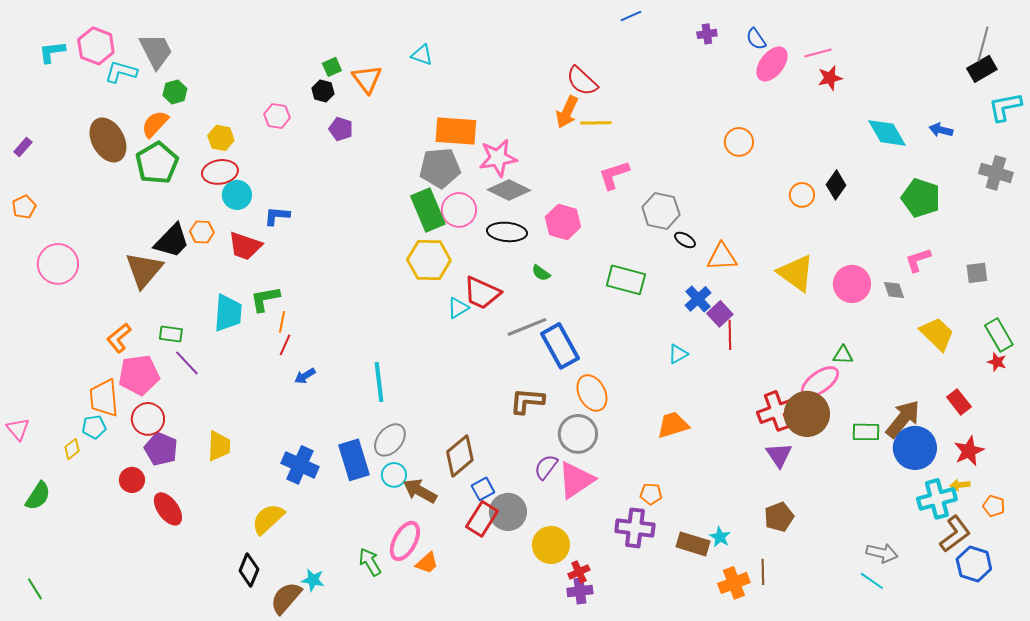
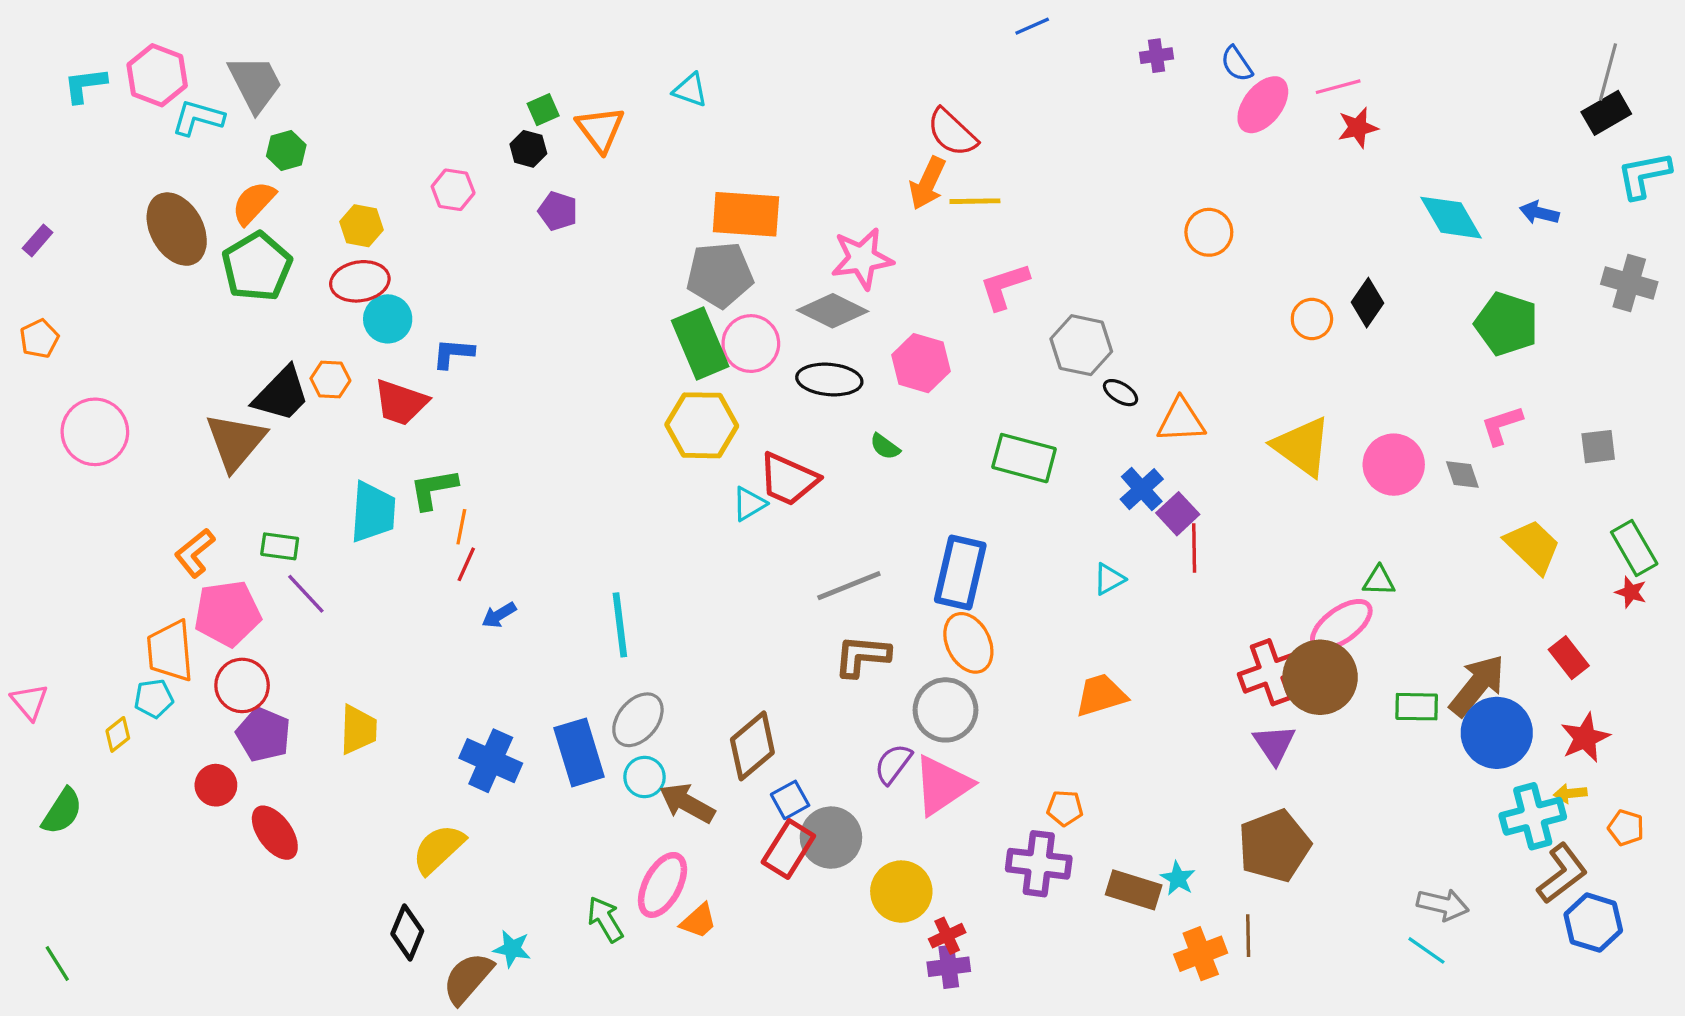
pink star: (498, 158) -> (862, 258), moved
gray line: (527, 327) -> (849, 586), moved
blue rectangle: (560, 346) -> (960, 573), moved, turned 42
brown pentagon: (779, 517) -> (1274, 846), size x1.5

